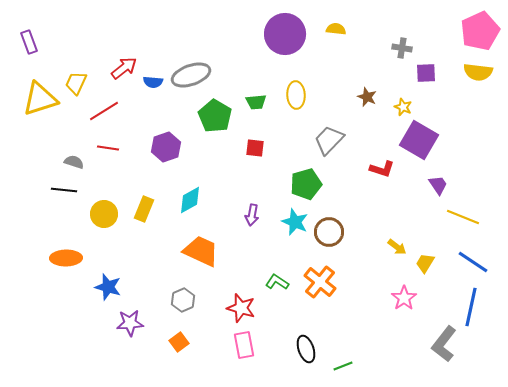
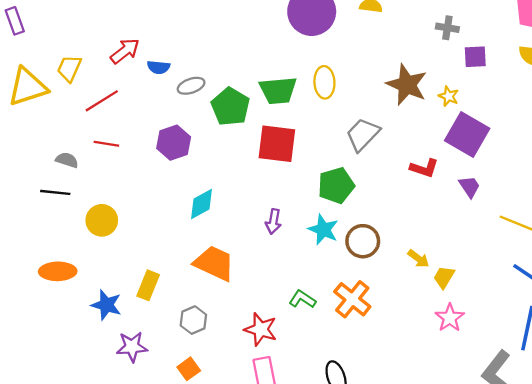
gray ellipse: (191, 75) -> (191, 86), moved, size x0.6
brown star: (367, 97) -> (407, 85), size x1.8
green trapezoid: (256, 102) -> (278, 90), size x1.6
red square: (255, 148) -> (277, 144), size x1.8
purple trapezoid: (438, 185) -> (469, 187), moved
yellow rectangle: (144, 209) -> (148, 285), moved
yellow arrow: (397, 247) -> (418, 259), moved
yellow trapezoid: (425, 263) -> (444, 277), moved

